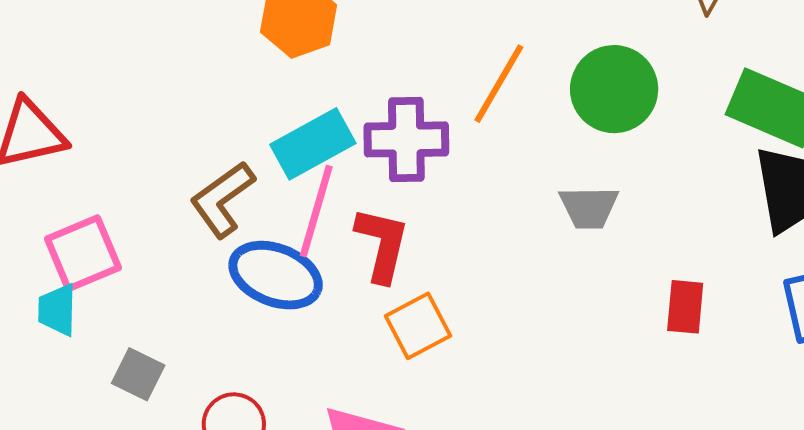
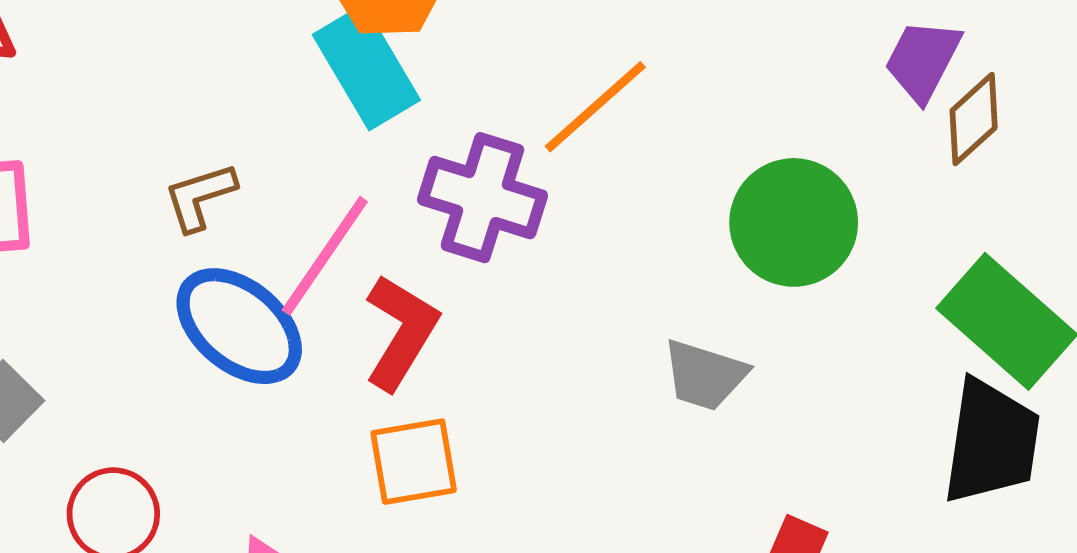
orange line: (499, 84) -> (595, 107), moved
cyan rectangle: (313, 144) -> (366, 67), moved, turned 70
brown L-shape: (222, 199) -> (200, 197), size x0.7

